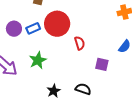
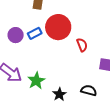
green star: (38, 60) -> (36, 81), moved

